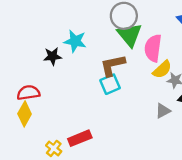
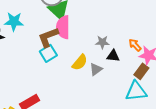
pink semicircle: (153, 48) -> (63, 27), moved
yellow semicircle: (162, 69) -> (80, 62), moved

